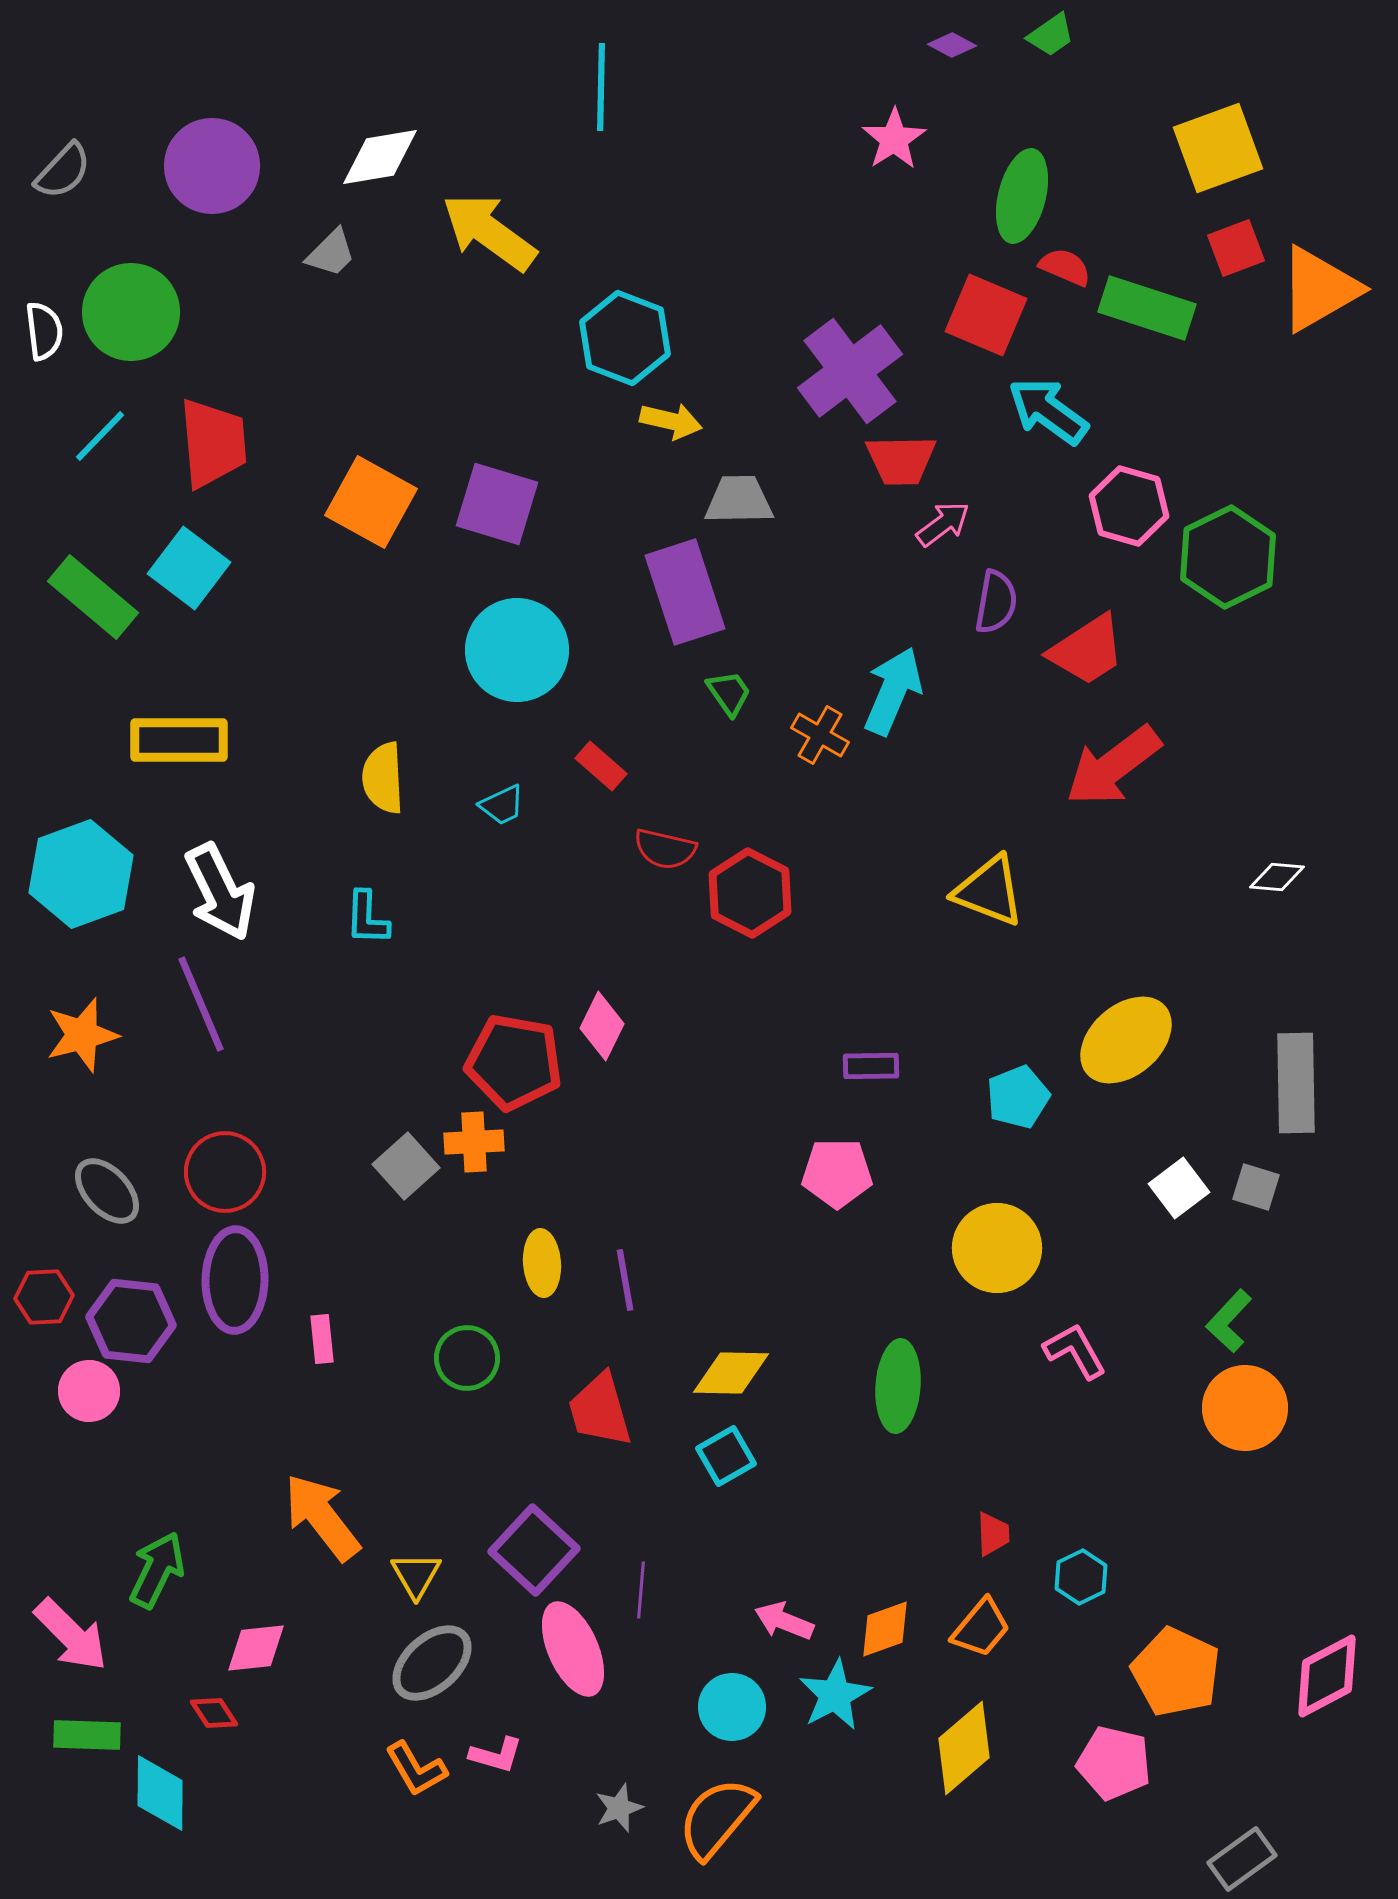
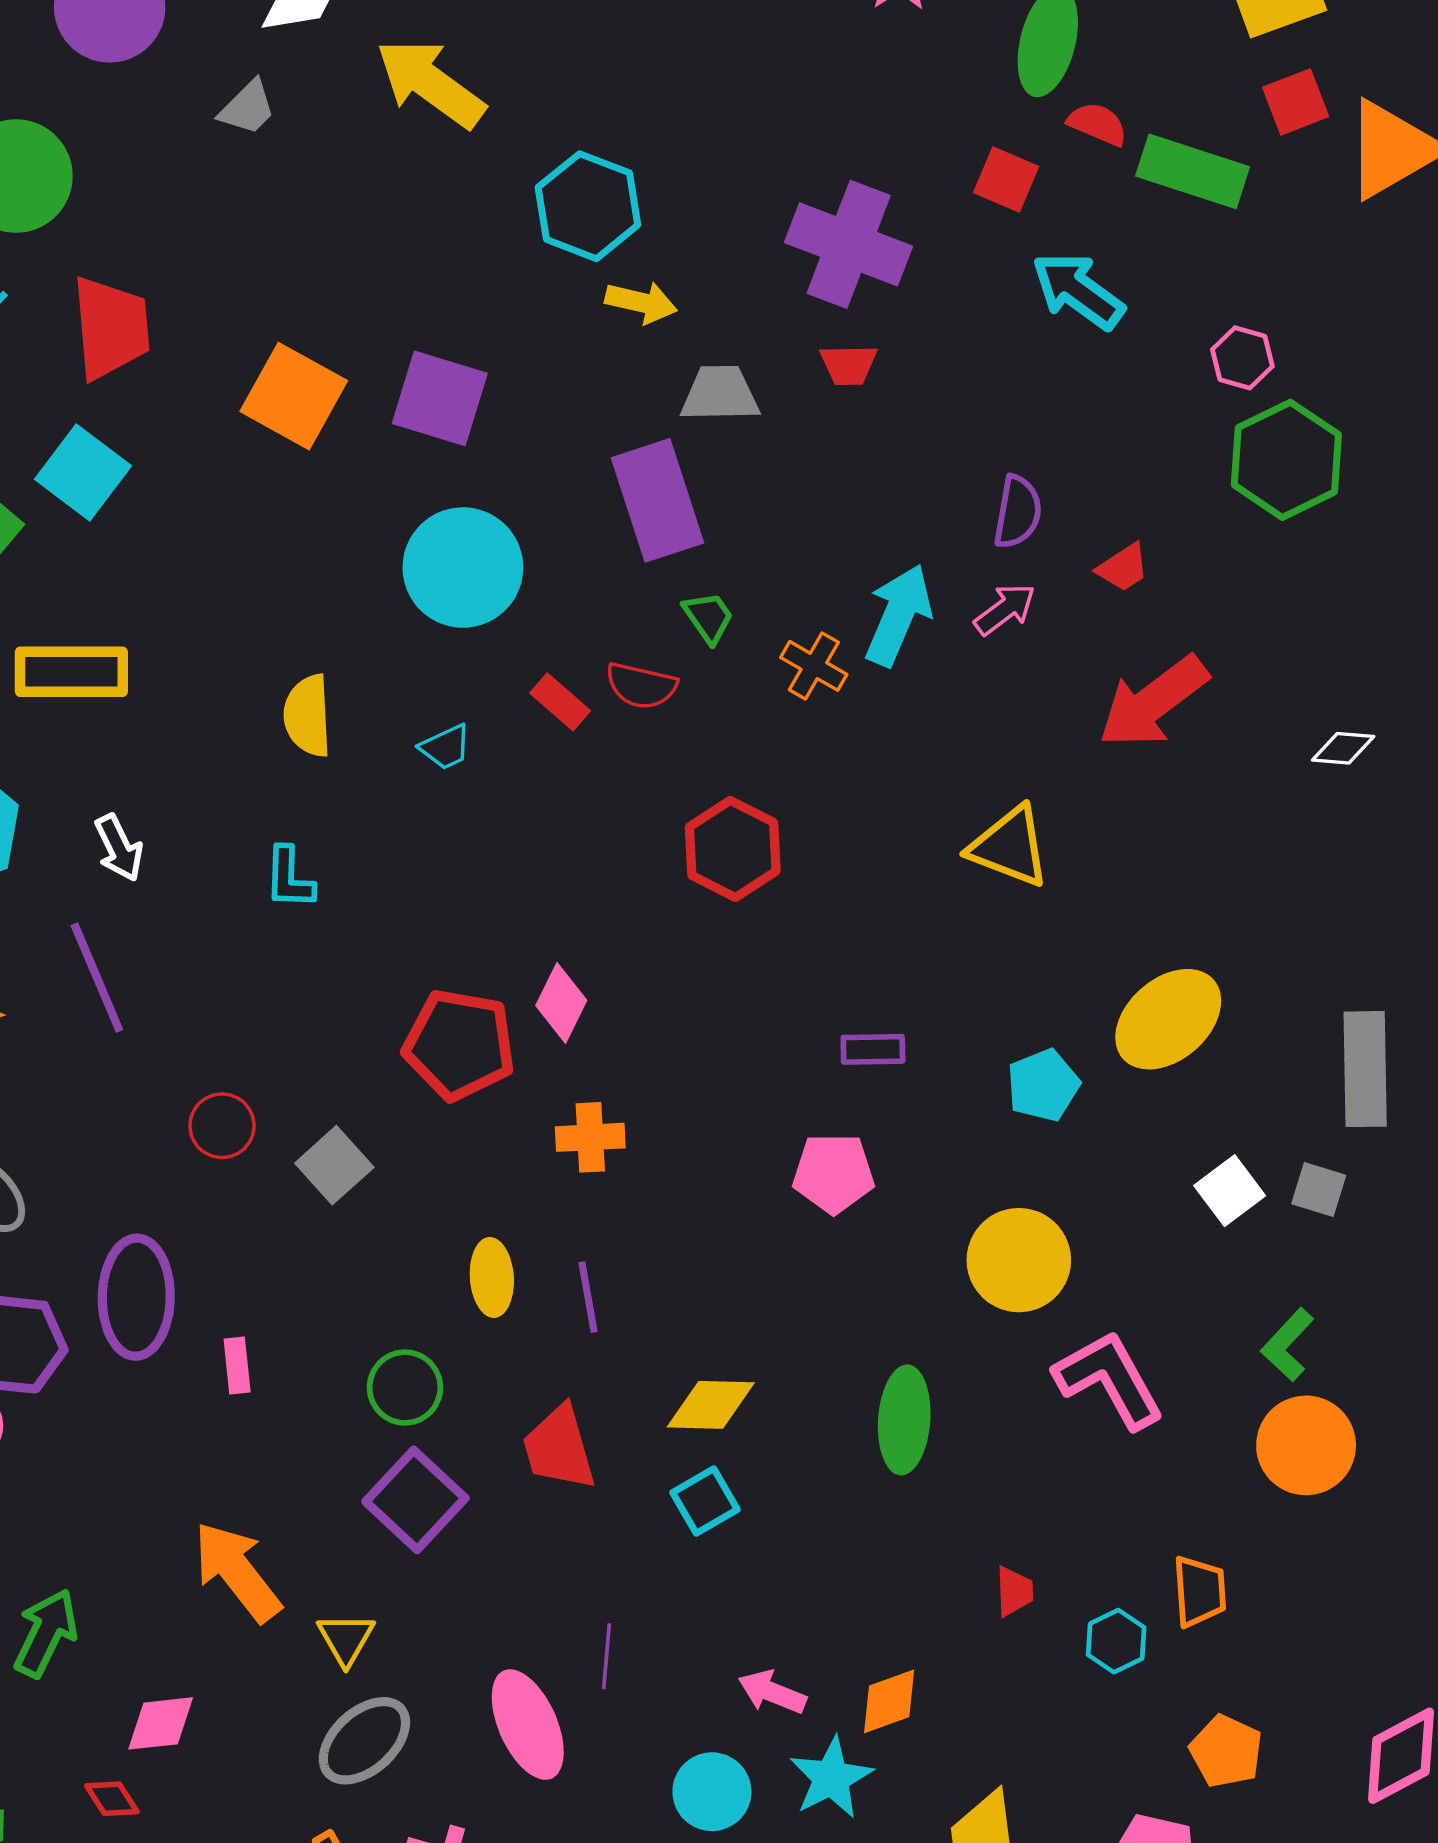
red square: (986, 315) -> (1006, 180), size x0.7
purple cross: (850, 371) -> (849, 244), turned -32
red trapezoid: (901, 460) -> (849, 365), moved, size x0.7
pink hexagon: (1129, 506) -> (1242, 358), moved, size x0.7
pink arrow: (943, 524) -> (1005, 609), moved
red trapezoid: (1087, 650) -> (1123, 568), size x0.6
red semicircle: (665, 849) -> (641, 686), moved
white diamond: (1277, 877) -> (1343, 748), moved
white arrow: (220, 892) -> (119, 848), size x0.6
orange cross: (474, 1142) -> (590, 1137), moved
red circle: (225, 1172) -> (222, 1126), moved, size x0.7
pink L-shape: (1075, 1351) -> (1109, 1379), size x1.5
purple square: (534, 1550) -> (415, 1500), moved
orange trapezoid: (981, 1628) -> (1200, 1591), moved, turned -44
orange pentagon: (1176, 1672) -> (1226, 1751), size x0.7

